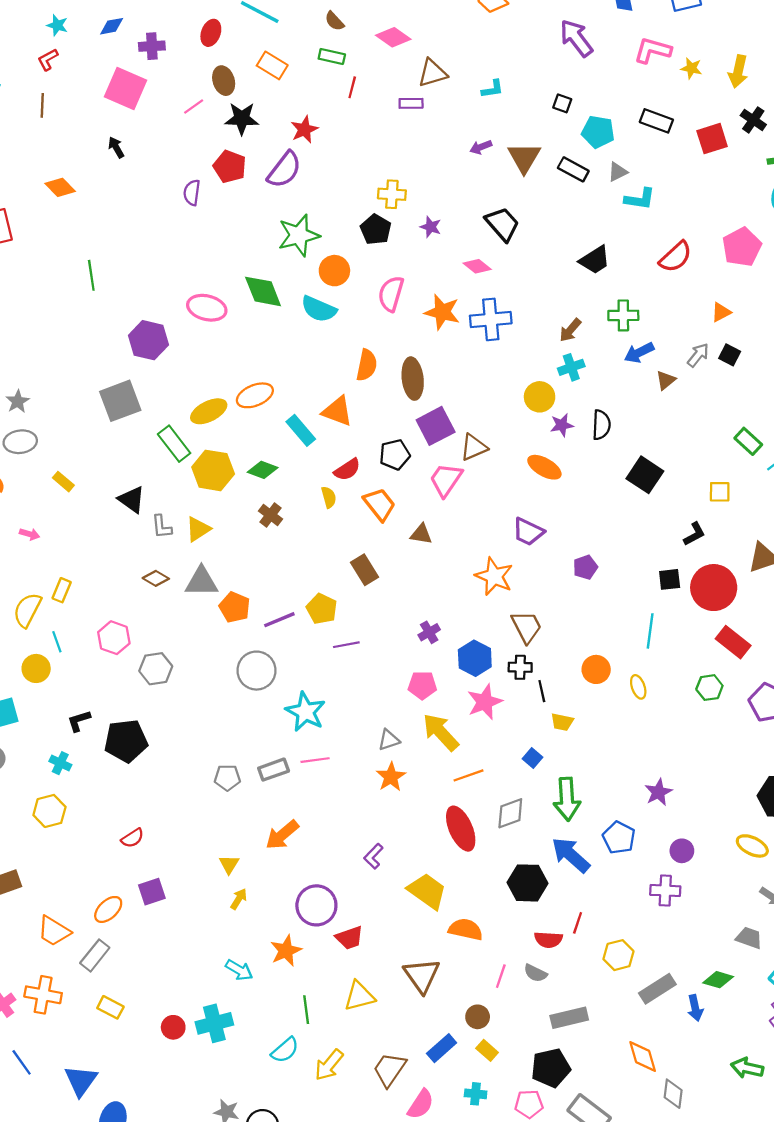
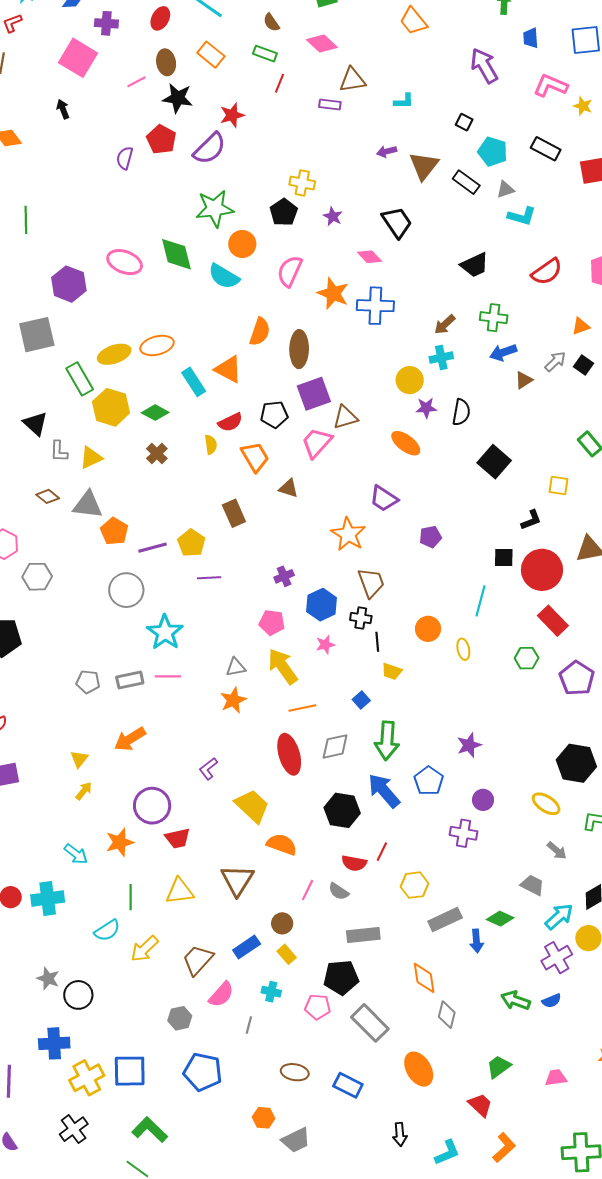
pink star: (485, 702) -> (325, 645), size x0.6

